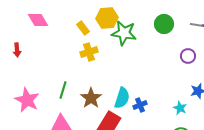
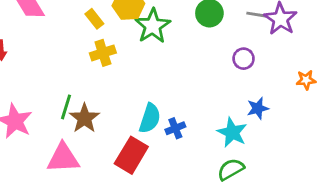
green star: (124, 33) -> (153, 26), turned 30
brown star: (91, 98) -> (84, 118), moved
cyan star: (180, 108) -> (232, 132), size x1.5

